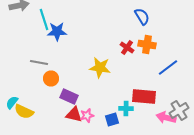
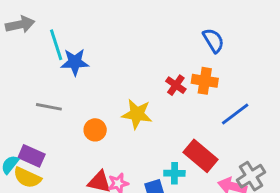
blue semicircle: (142, 16) -> (213, 40), moved
orange circle: (51, 78) -> (95, 130), moved
purple rectangle: (69, 96) -> (32, 156), moved
red rectangle: (144, 96) -> (200, 156), turned 35

